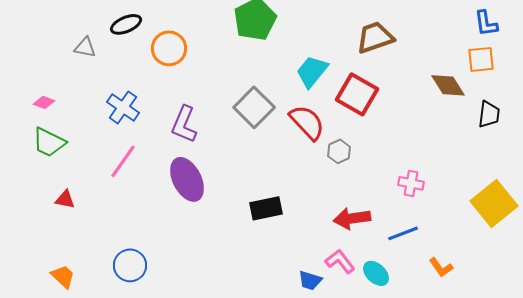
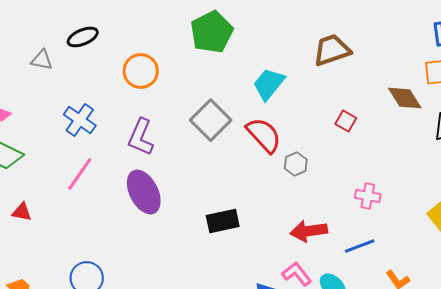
orange circle: (169, 48) -> (141, 71), moved
red square: (357, 94) -> (346, 121), moved, size x0.5

